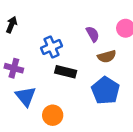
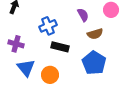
orange circle: (53, 115) -> (50, 75), moved

